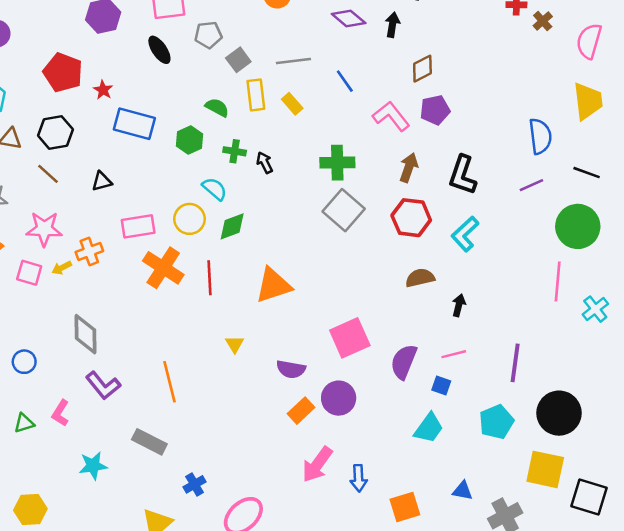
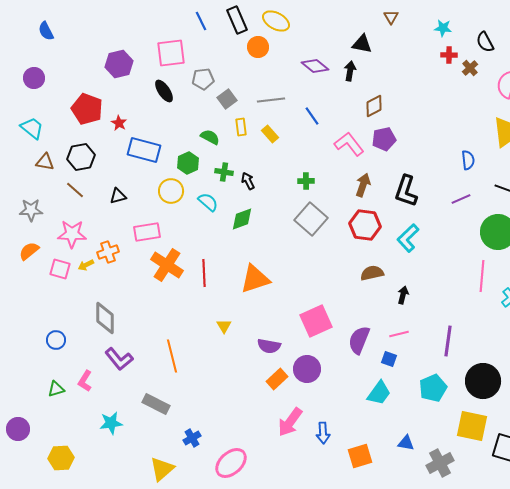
yellow rectangle: (256, 95) -> (241, 127), size x0.7
blue semicircle: (540, 136) -> (468, 160), size x0.7
green cross: (337, 163) -> (306, 181), size x0.6
yellow circle: (190, 219) -> (171, 191), moved
green diamond: (232, 226) -> (242, 219), moved

